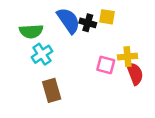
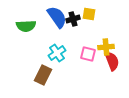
black cross: (88, 23) -> (73, 19), turned -32
cyan cross: (42, 54) -> (57, 53), moved
brown rectangle: (52, 90) -> (43, 75), turned 42

